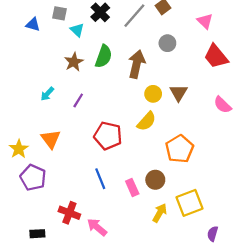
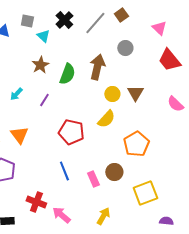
green semicircle: (104, 56) -> (67, 74), moved
yellow arrow: (160, 213) -> (103, 216), moved
purple semicircle: (213, 234) -> (166, 221), turned 80

